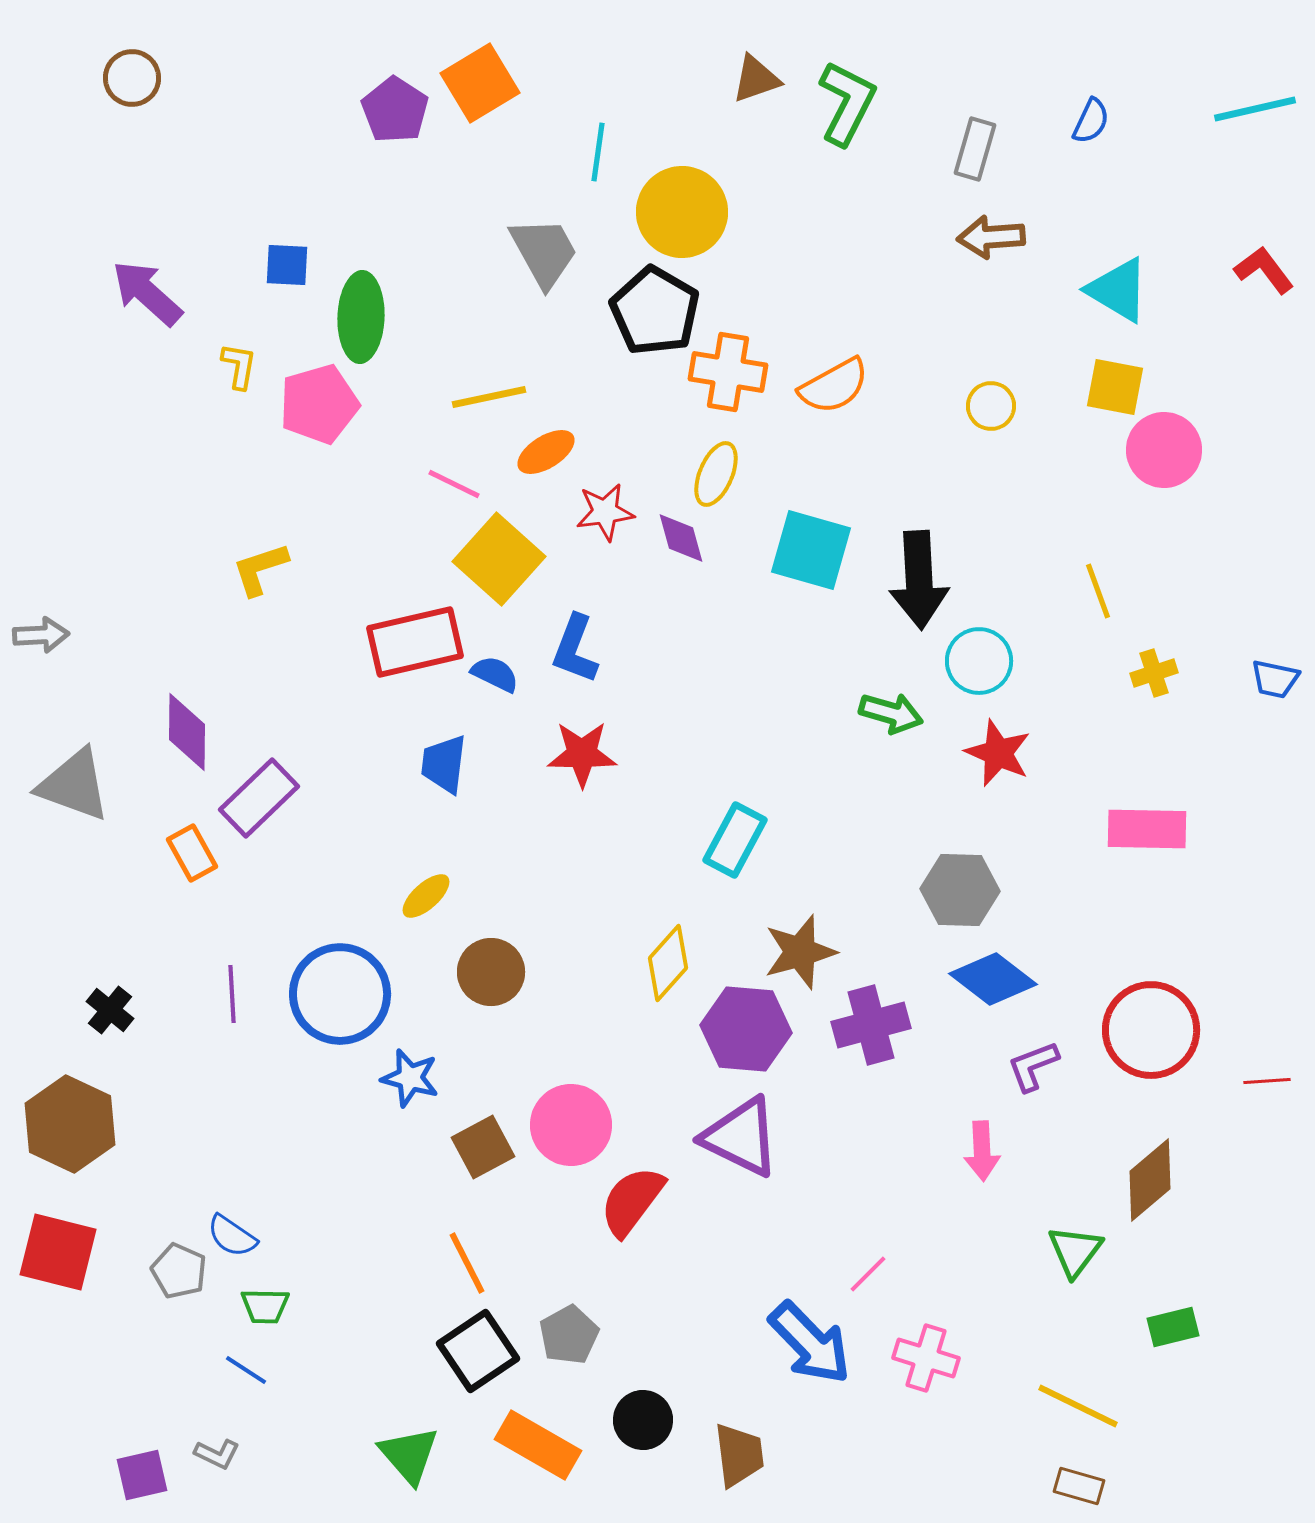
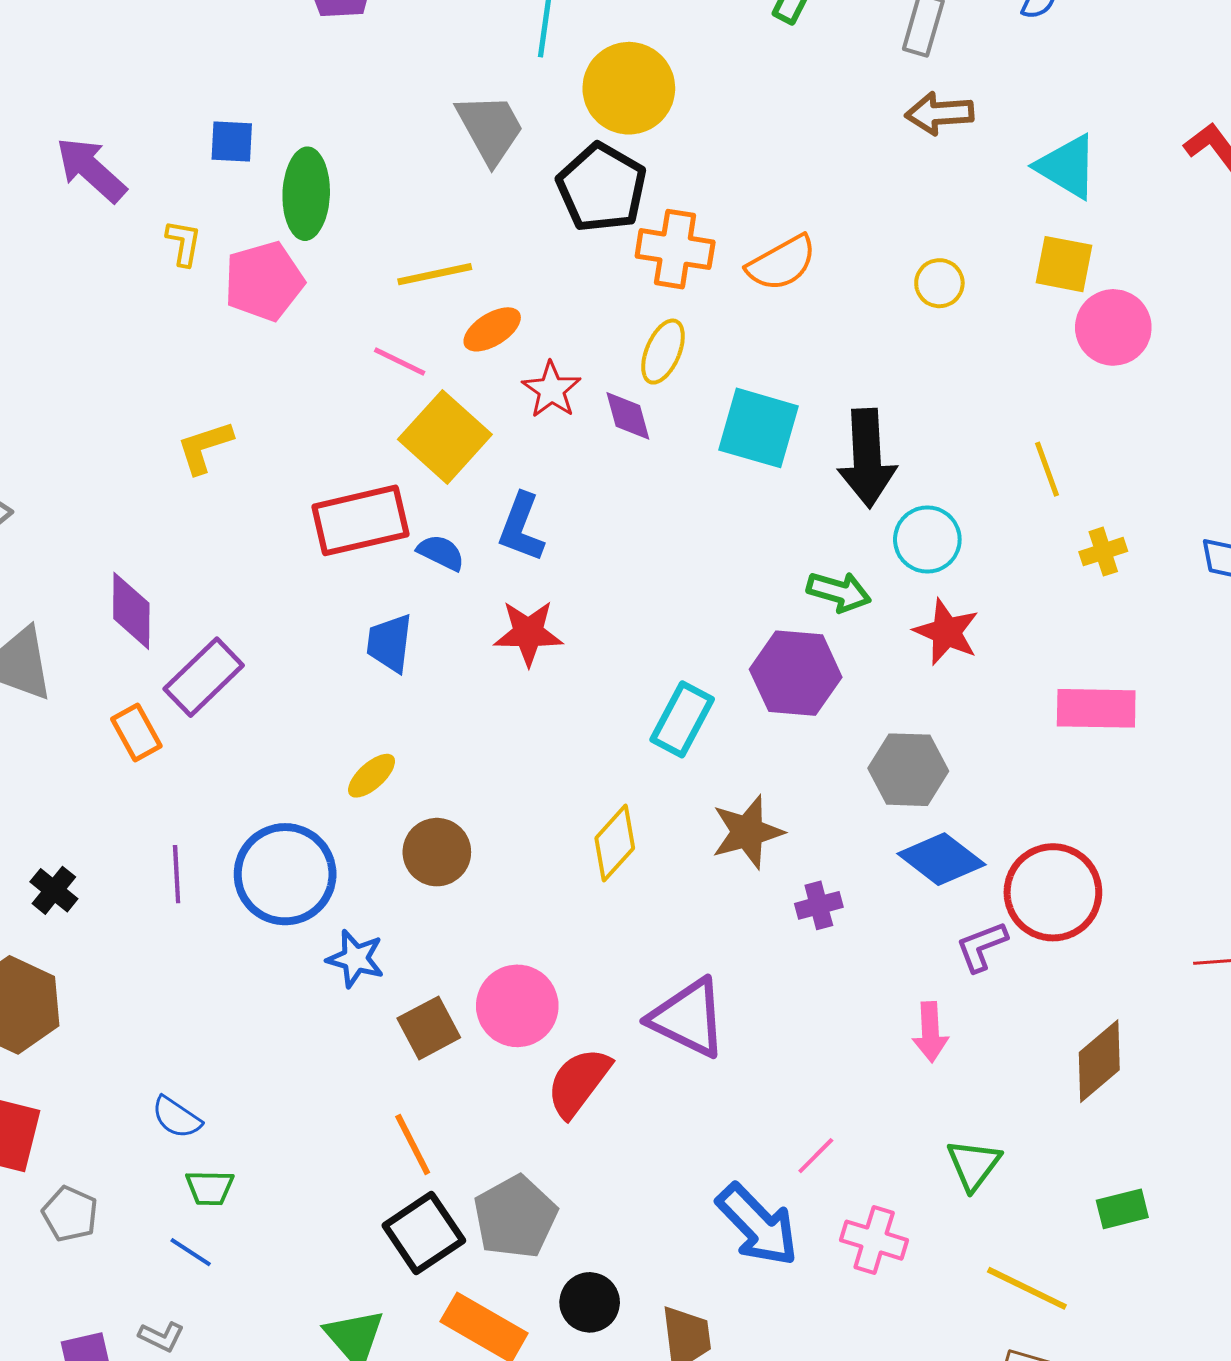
red star: (605, 512) -> (551, 390), turned -30
purple cross: (871, 1025) -> (819, 905), size x0.6
purple hexagon: (746, 1029) -> (796, 673), moved
red circle: (1151, 1030) -> (1053, 892), moved
green triangle: (1075, 1251) -> (974, 1165), moved
gray pentagon: (179, 1271) -> (70, 1214), moved
gray pentagon: (569, 1335) -> (515, 1217), size x1.4

